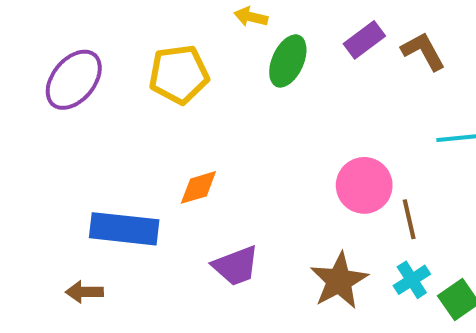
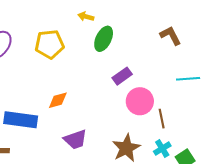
purple rectangle: (364, 40) -> (122, 76), moved

